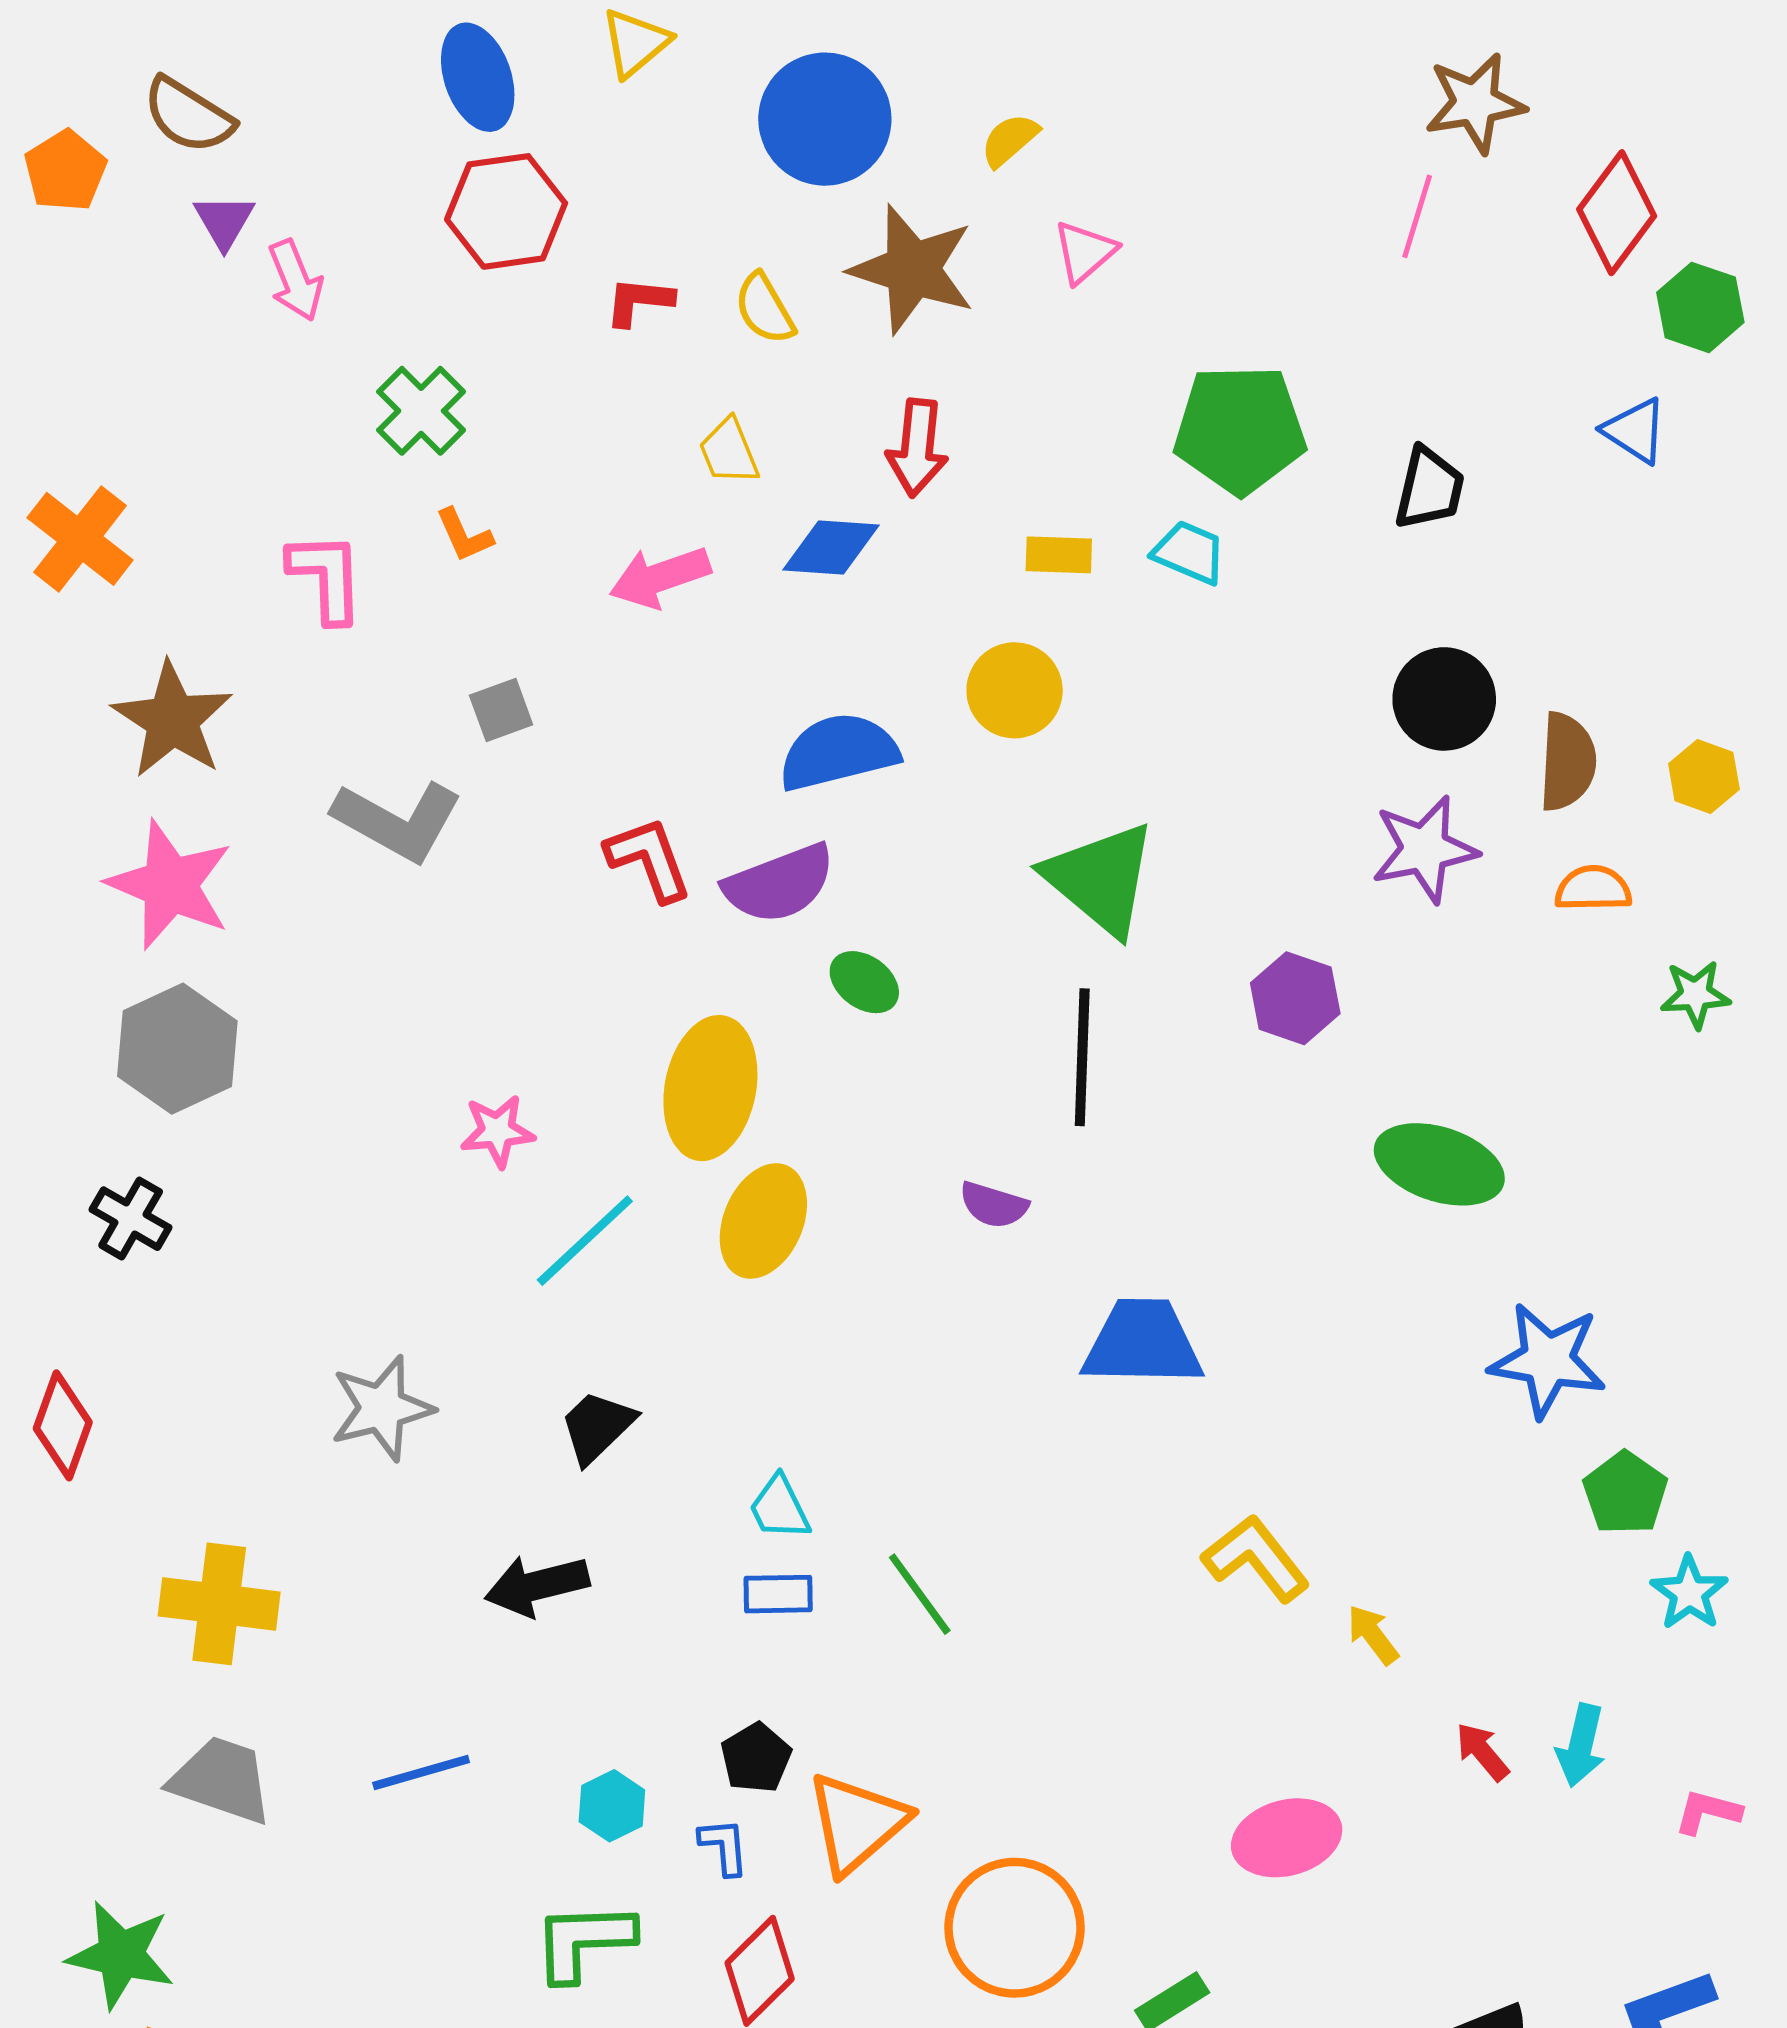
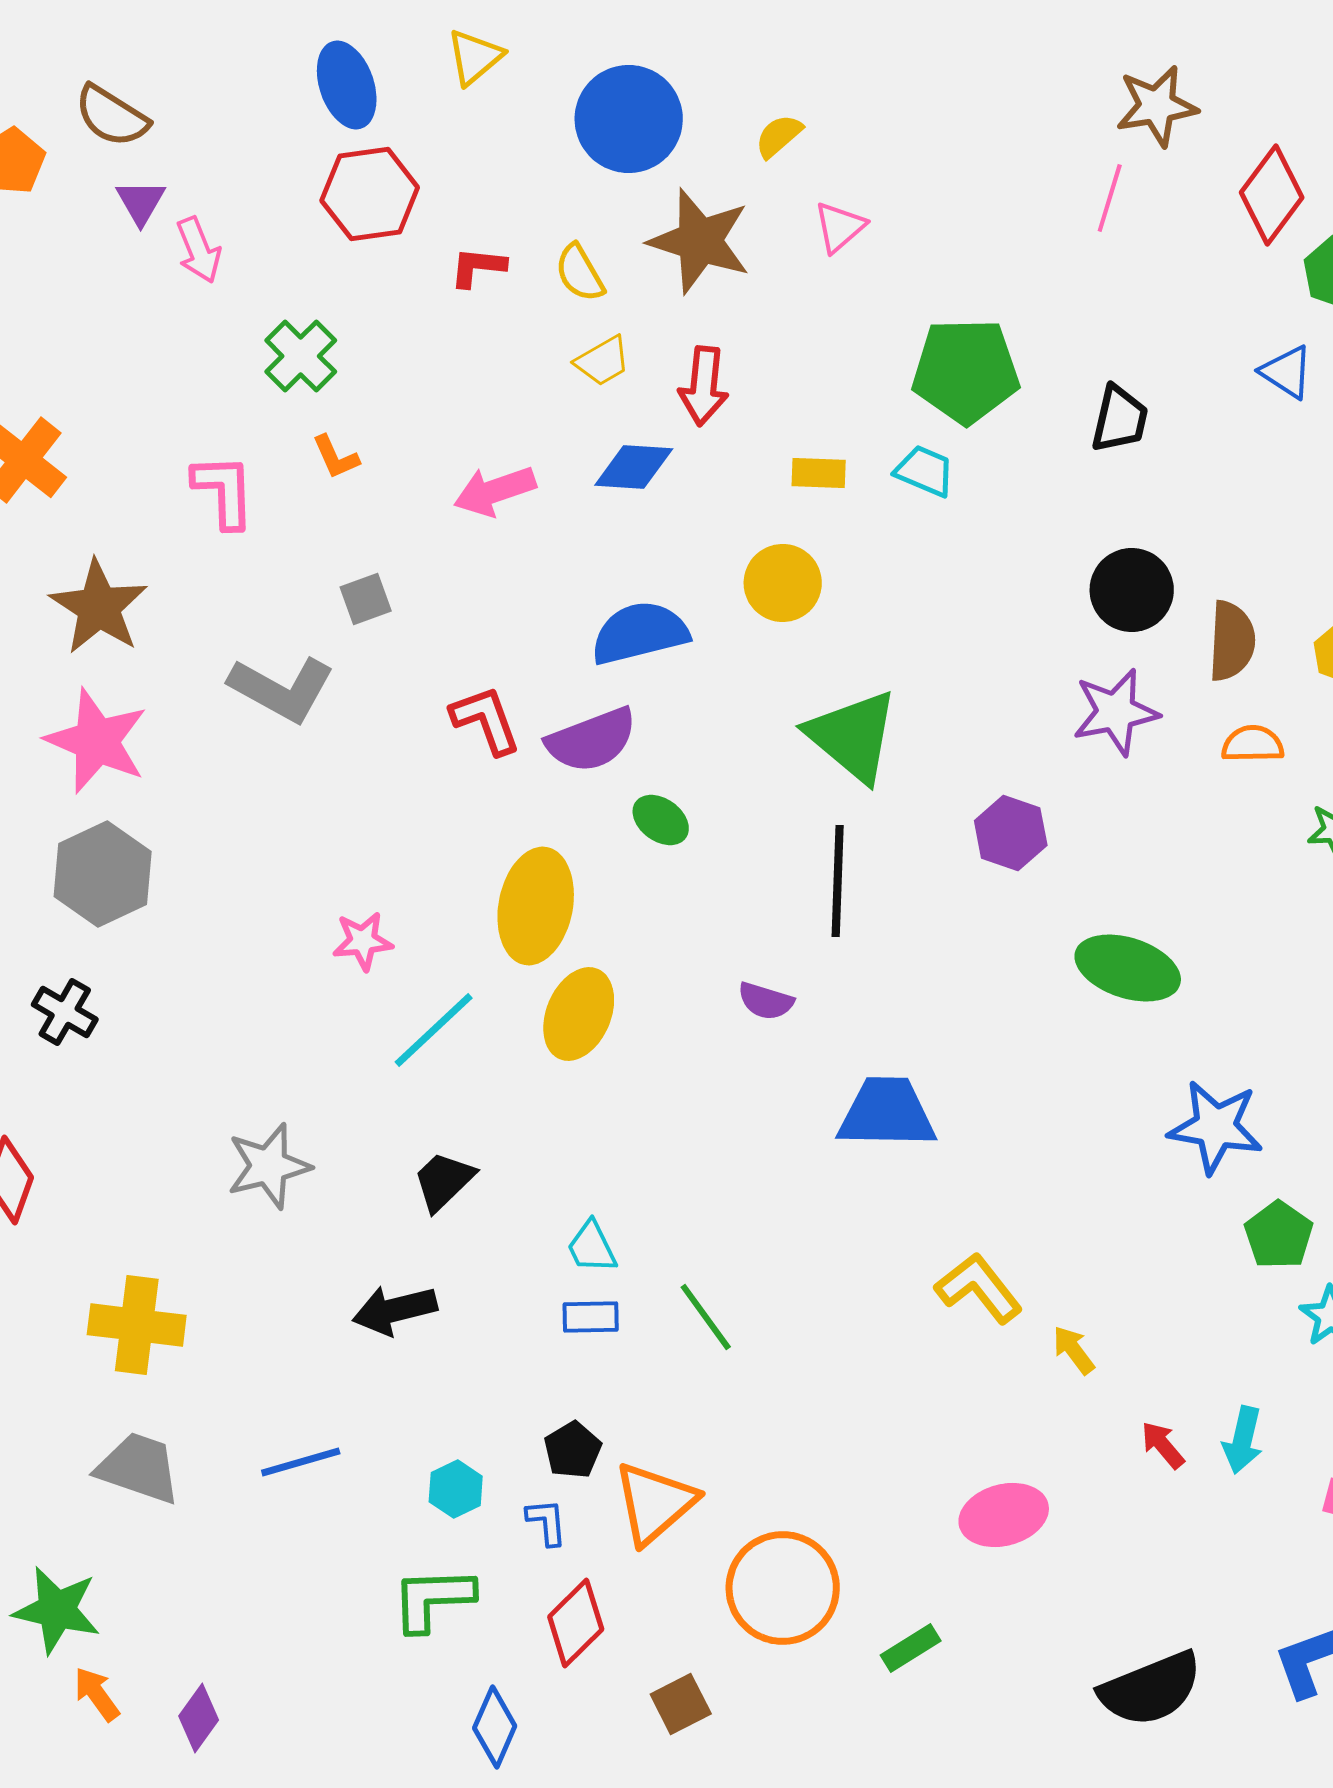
yellow trapezoid: (729, 451) -> (603, 361), moved, turned -98

